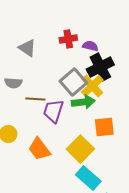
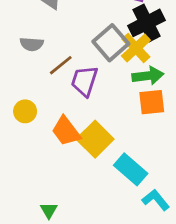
brown line: (35, 99) -> (61, 65), turned -42
green arrow: (83, 102) -> (148, 76), moved
yellow square: (80, 149) -> (95, 139), moved

